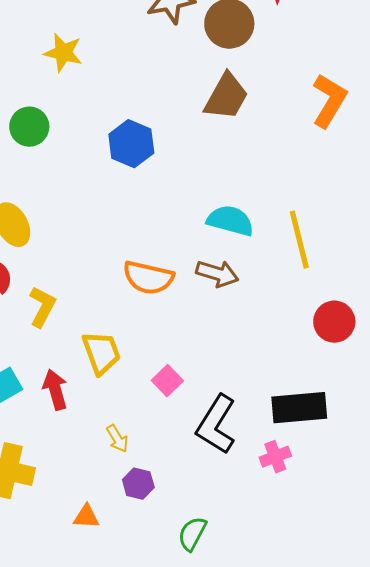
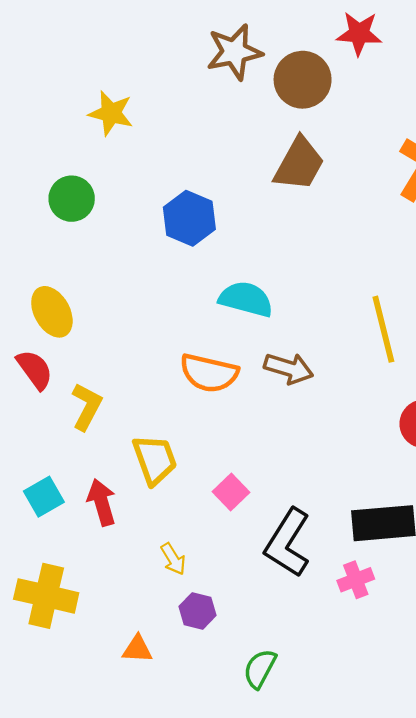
cyan semicircle: (230, 221) -> (246, 299), moved

